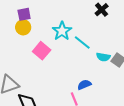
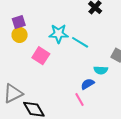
cyan star: (62, 31) -> (59, 34), turned -30
cyan semicircle: (103, 57) -> (101, 70), moved

